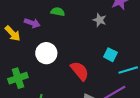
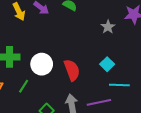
white circle: (46, 53) -> (42, 64), moved

